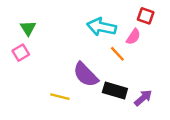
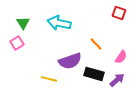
cyan arrow: (102, 27) -> (59, 23), moved
pink semicircle: (133, 37) -> (121, 57), moved
purple semicircle: (86, 75) -> (70, 61), turned -65

